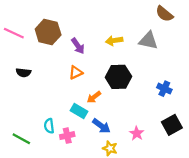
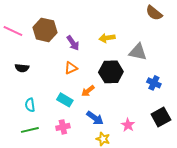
gray triangle: (148, 41) -> (138, 52), moved
cyan rectangle: (79, 111) -> (65, 100), moved
cyan semicircle: (49, 126) -> (30, 105), moved
green line: (21, 139) -> (30, 130), moved, turned -42

